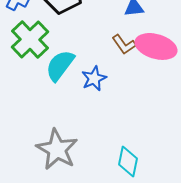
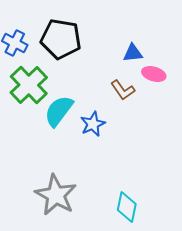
pink ellipse: (156, 46) -> (154, 74), moved, size x0.6

